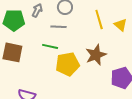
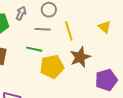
yellow line: (99, 20) -> (69, 31), moved

